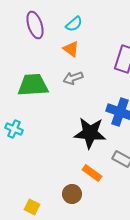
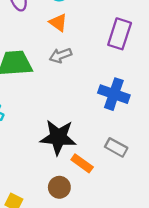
black star: (90, 133) -> (58, 137), moved

